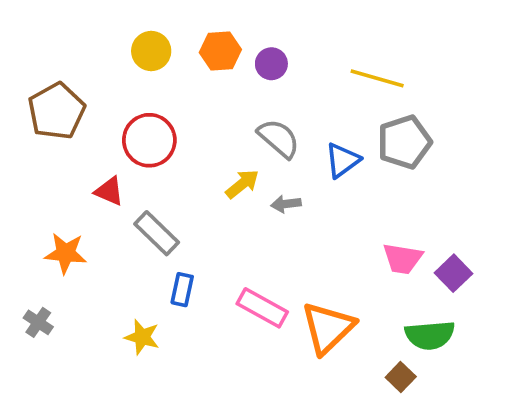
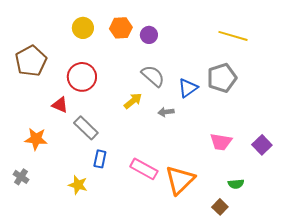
yellow line: (377, 78) -> (233, 36), moved
gray arrow: (286, 204) -> (166, 112), moved
purple square: (454, 273) -> (262, 145), moved
green semicircle: (430, 335) -> (236, 184), size x0.6

